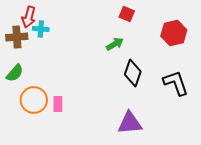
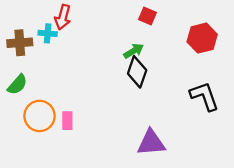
red arrow: (29, 17) -> (63, 17), moved
black diamond: (133, 73) -> (137, 72), moved

